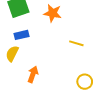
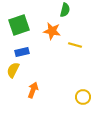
yellow line: (76, 43) -> (75, 45), moved

